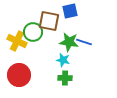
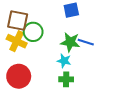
brown square: (49, 21) -> (18, 20), moved

